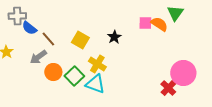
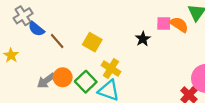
gray cross: (17, 16) -> (23, 16), turned -30
black star: (114, 37) -> (143, 39), moved
gray arrow: (38, 57) -> (46, 81), moved

